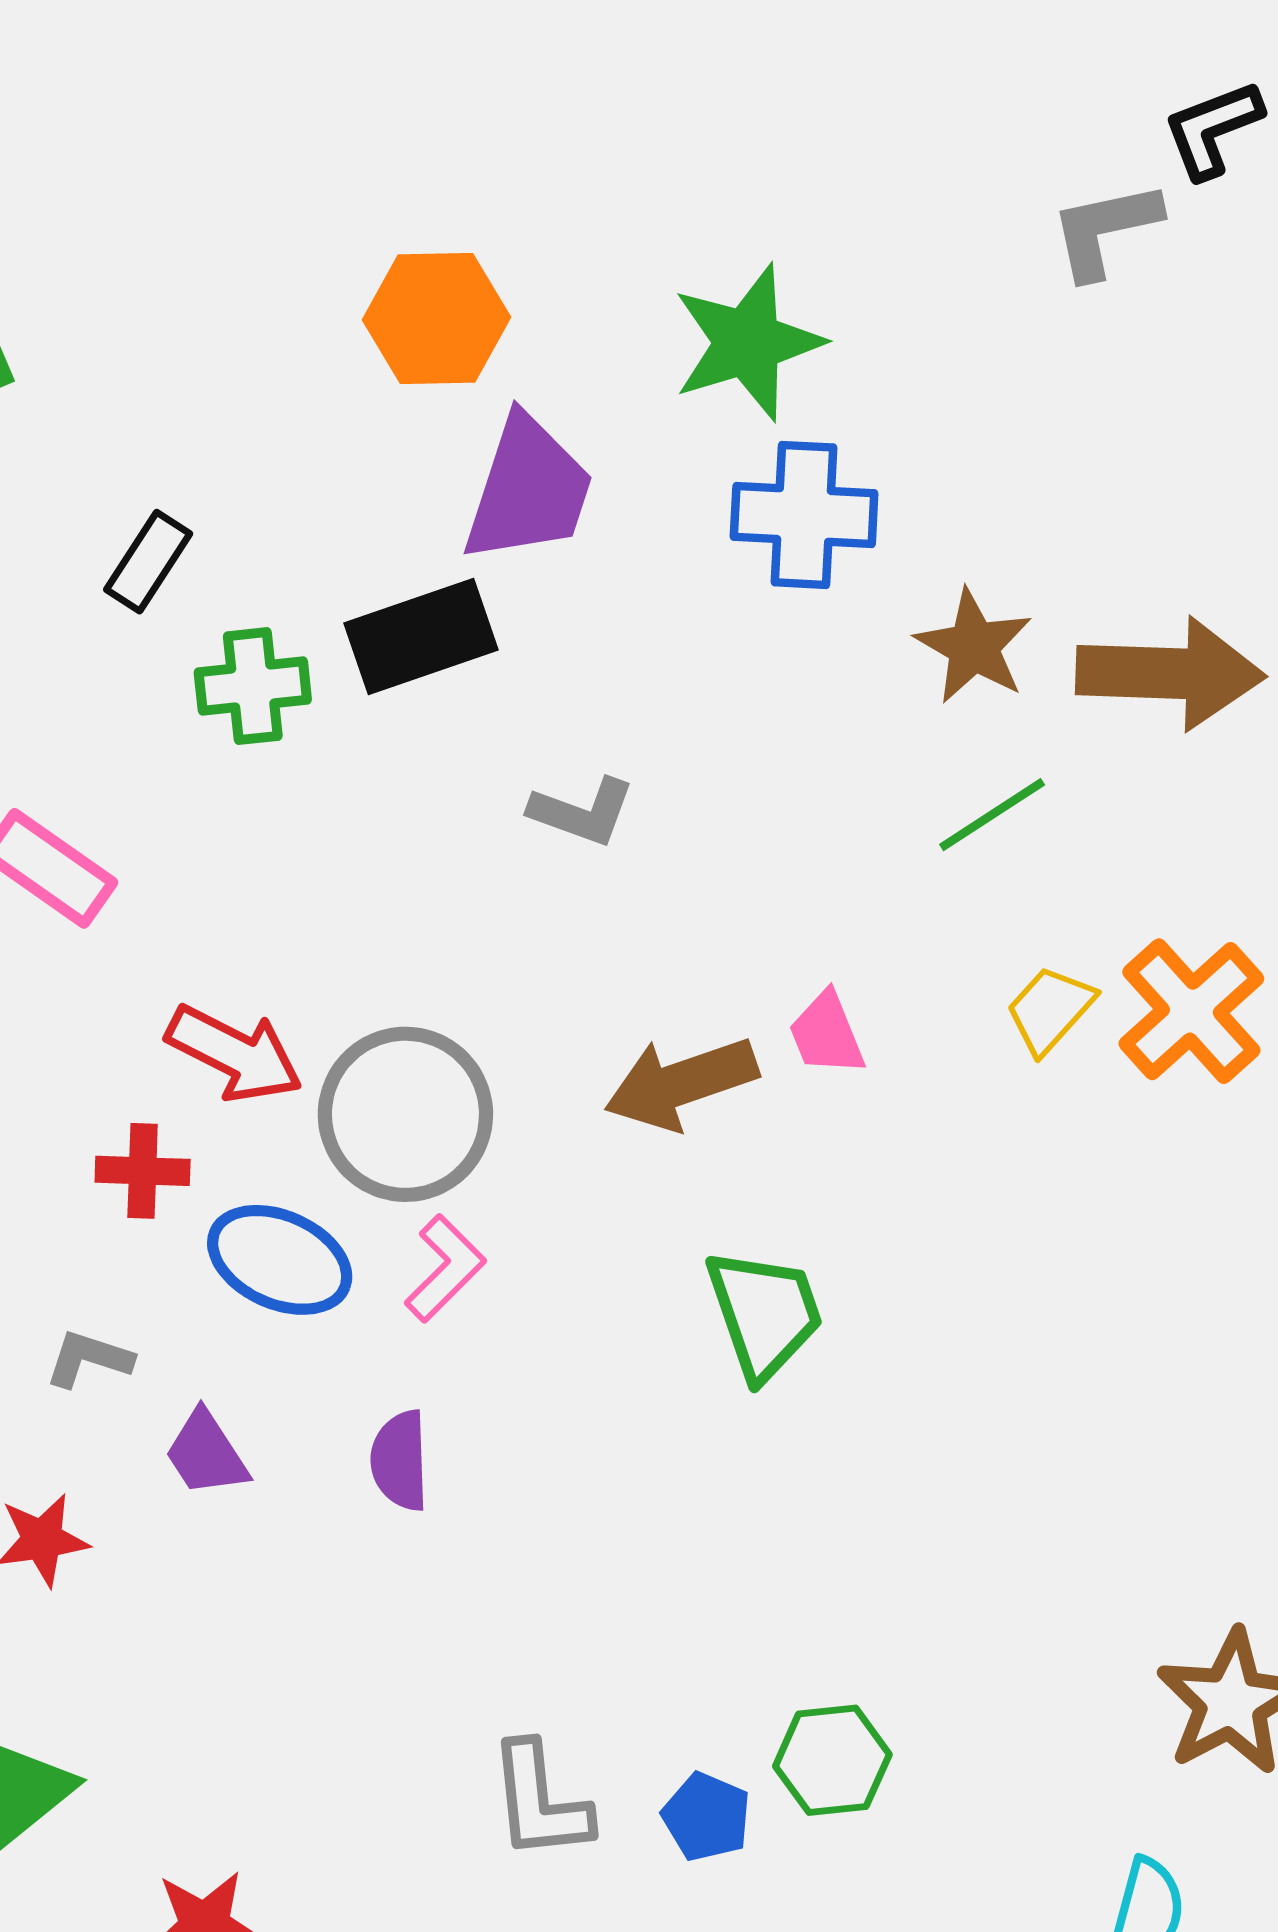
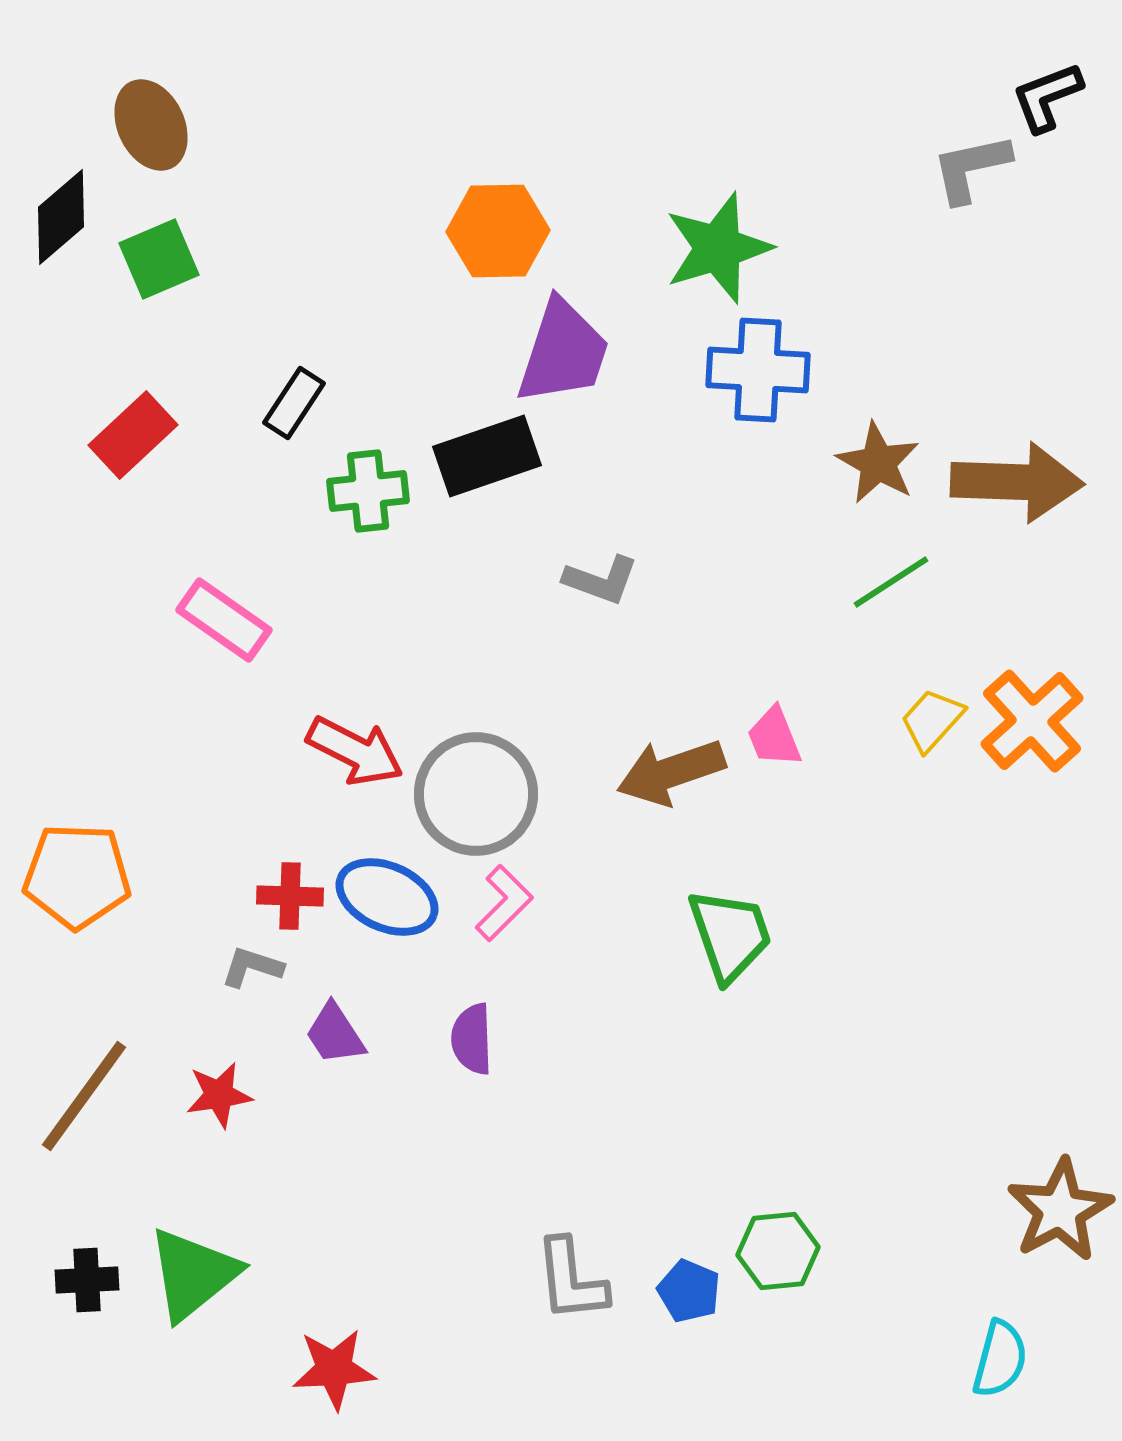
red cross: (143, 1171) -> (290, 896), moved

